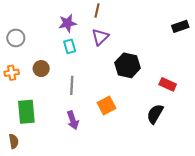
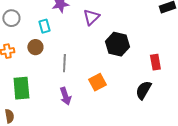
cyan rectangle: (70, 46) -> (44, 26), moved
red rectangle: (168, 84) -> (155, 62), turned 56

